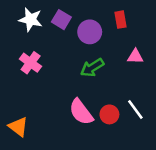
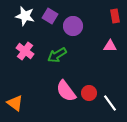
red rectangle: (121, 20) -> (115, 16), moved
green arrow: (92, 68) -> (57, 55), moved
white line: (135, 109) -> (110, 103), moved

